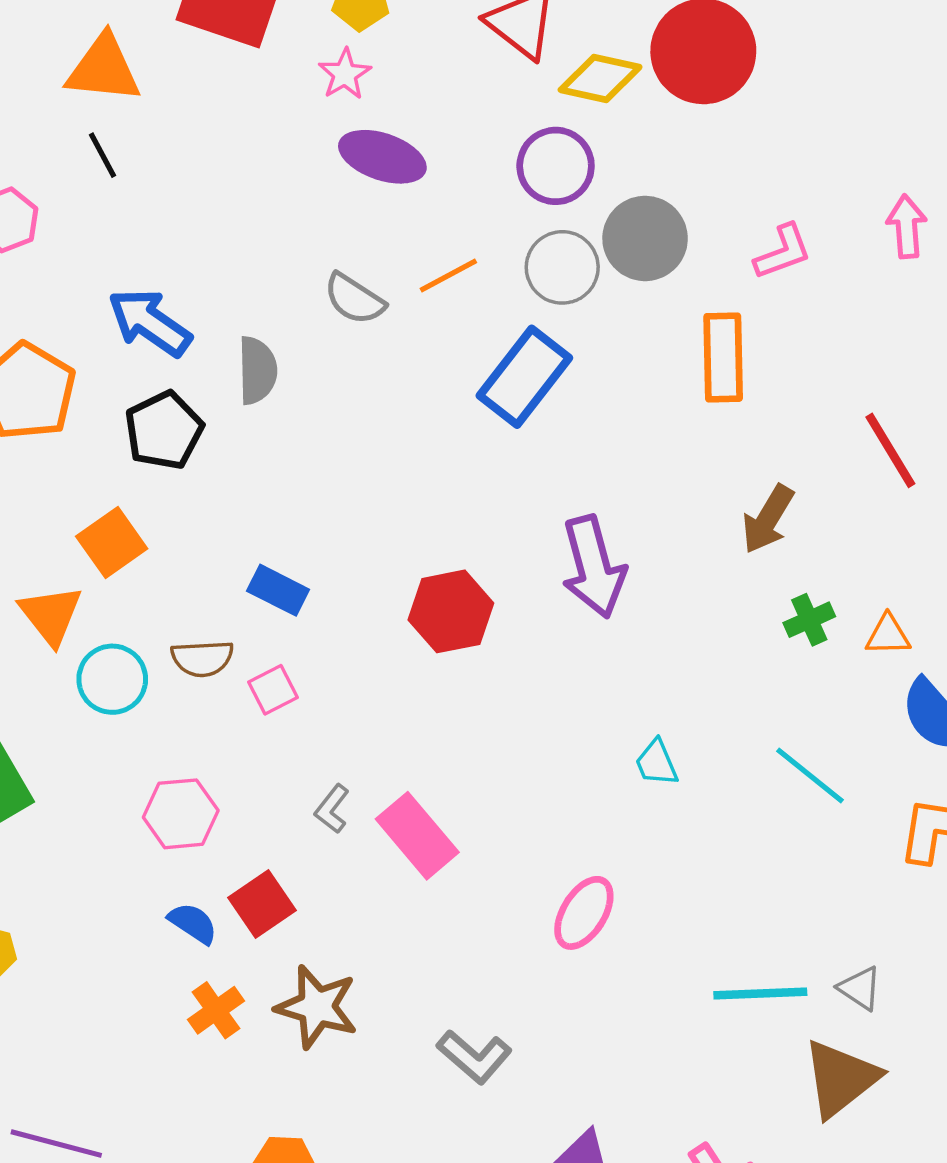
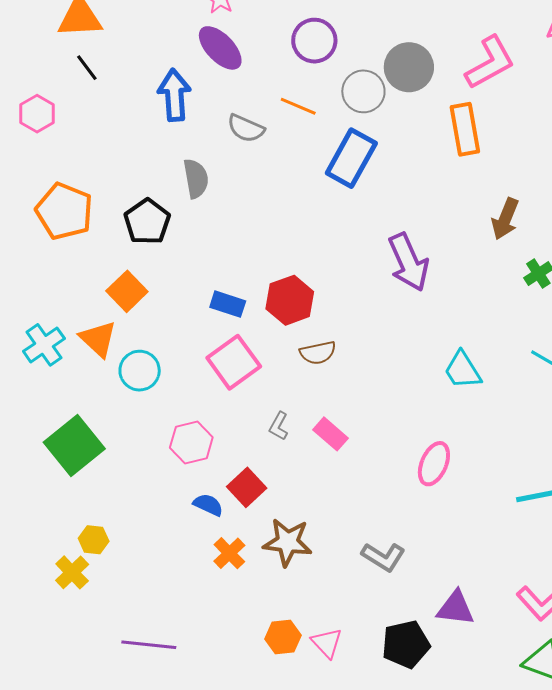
purple ellipse: (382, 157) -> (220, 48), moved, turned 36
purple circle: (556, 166) -> (314, 41), moved
pink L-shape: (783, 252) -> (490, 63), size x1.5
orange line: (448, 275) -> (298, 106), turned 60
blue arrow: (150, 322) -> (174, 95), moved, turned 60
red hexagon: (451, 611) -> (290, 300), moved
brown semicircle: (202, 658) -> (318, 353), moved
pink square: (273, 690) -> (234, 362), size x1.8
cyan trapezoid: (657, 763) -> (463, 370), size x1.4
pink rectangle: (417, 836) -> (330, 434), size x0.7

